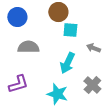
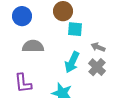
purple L-shape: (18, 84) -> (23, 83), turned 100
gray cross: (92, 85) -> (97, 67), moved

